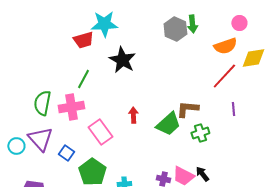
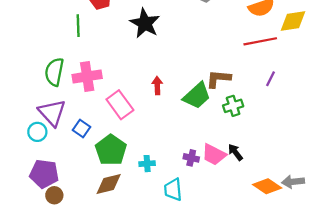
red line: (224, 76) -> (260, 41), turned 36
green line: (83, 79) -> (78, 26), moved, turned -30
purple line: (233, 109) -> (270, 79), turned 32
cyan circle: (16, 146) -> (37, 132), moved

